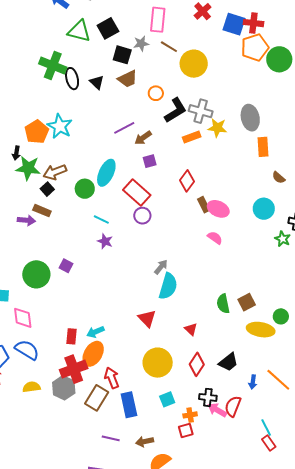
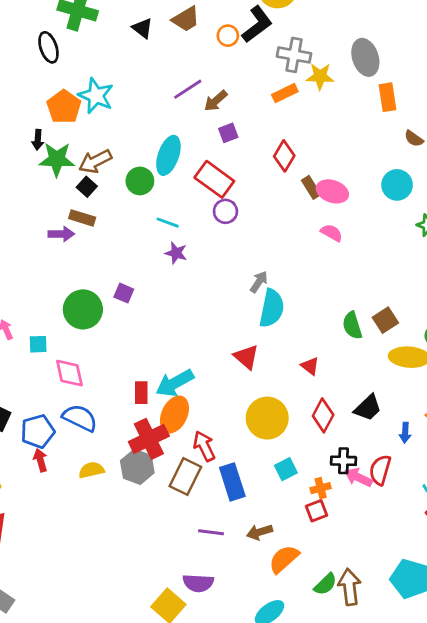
black ellipse: (72, 79) -> (48, 47), moved
black L-shape: (175, 110) -> (257, 24), moved
cyan arrow: (95, 332) -> (175, 383), size x1.5

